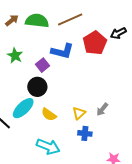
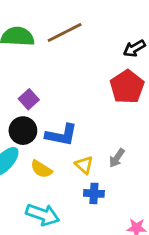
red pentagon: (95, 43) -> (127, 87), moved
blue L-shape: (62, 51) -> (61, 135), moved
yellow triangle: (79, 113) -> (84, 165), turned -32

